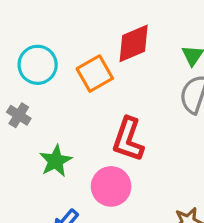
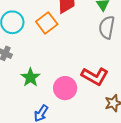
red L-shape: (128, 139) -> (95, 76), moved, turned -72

